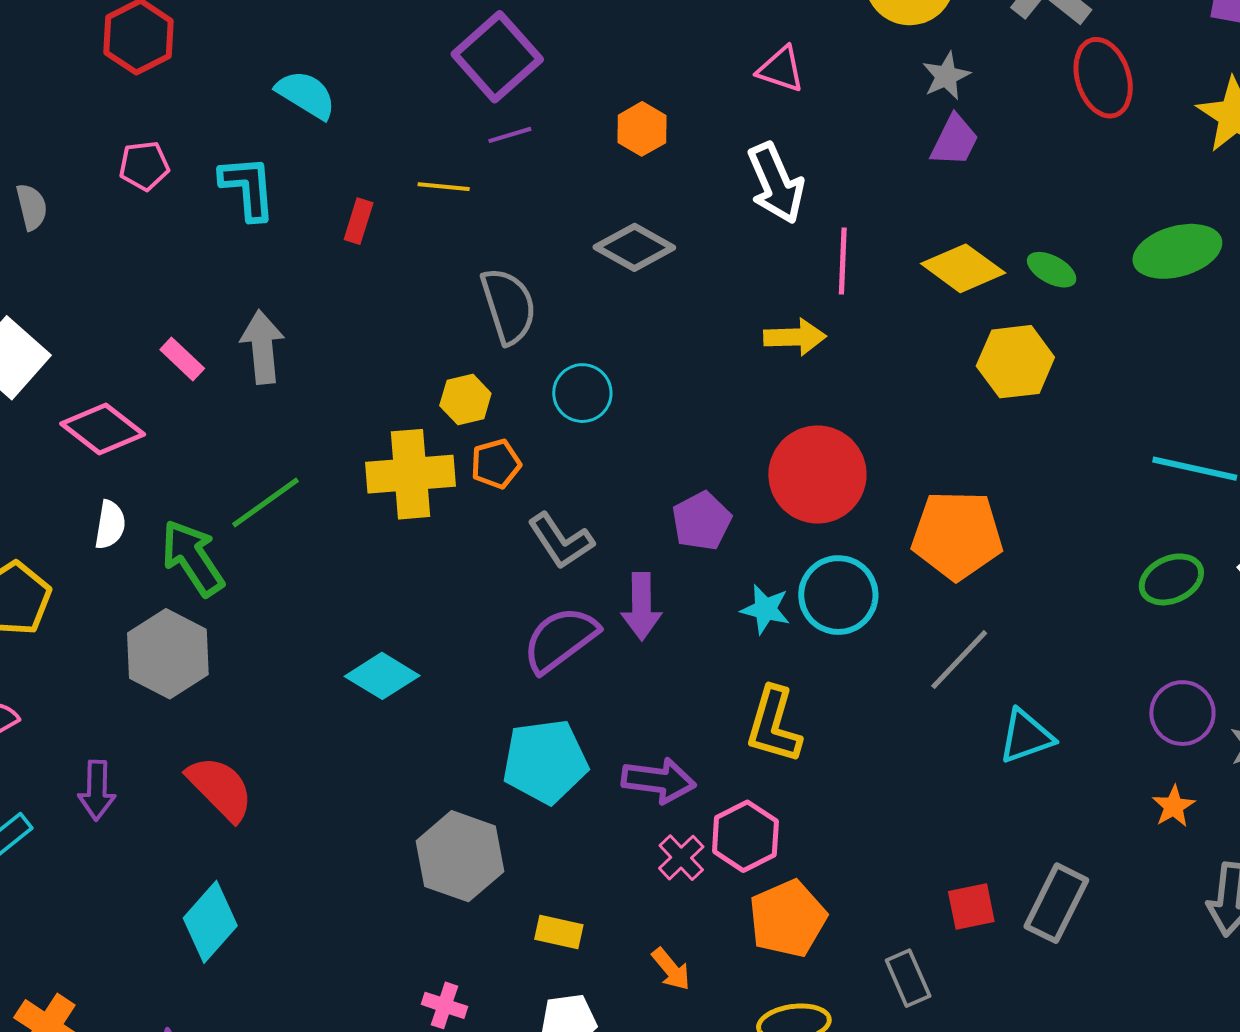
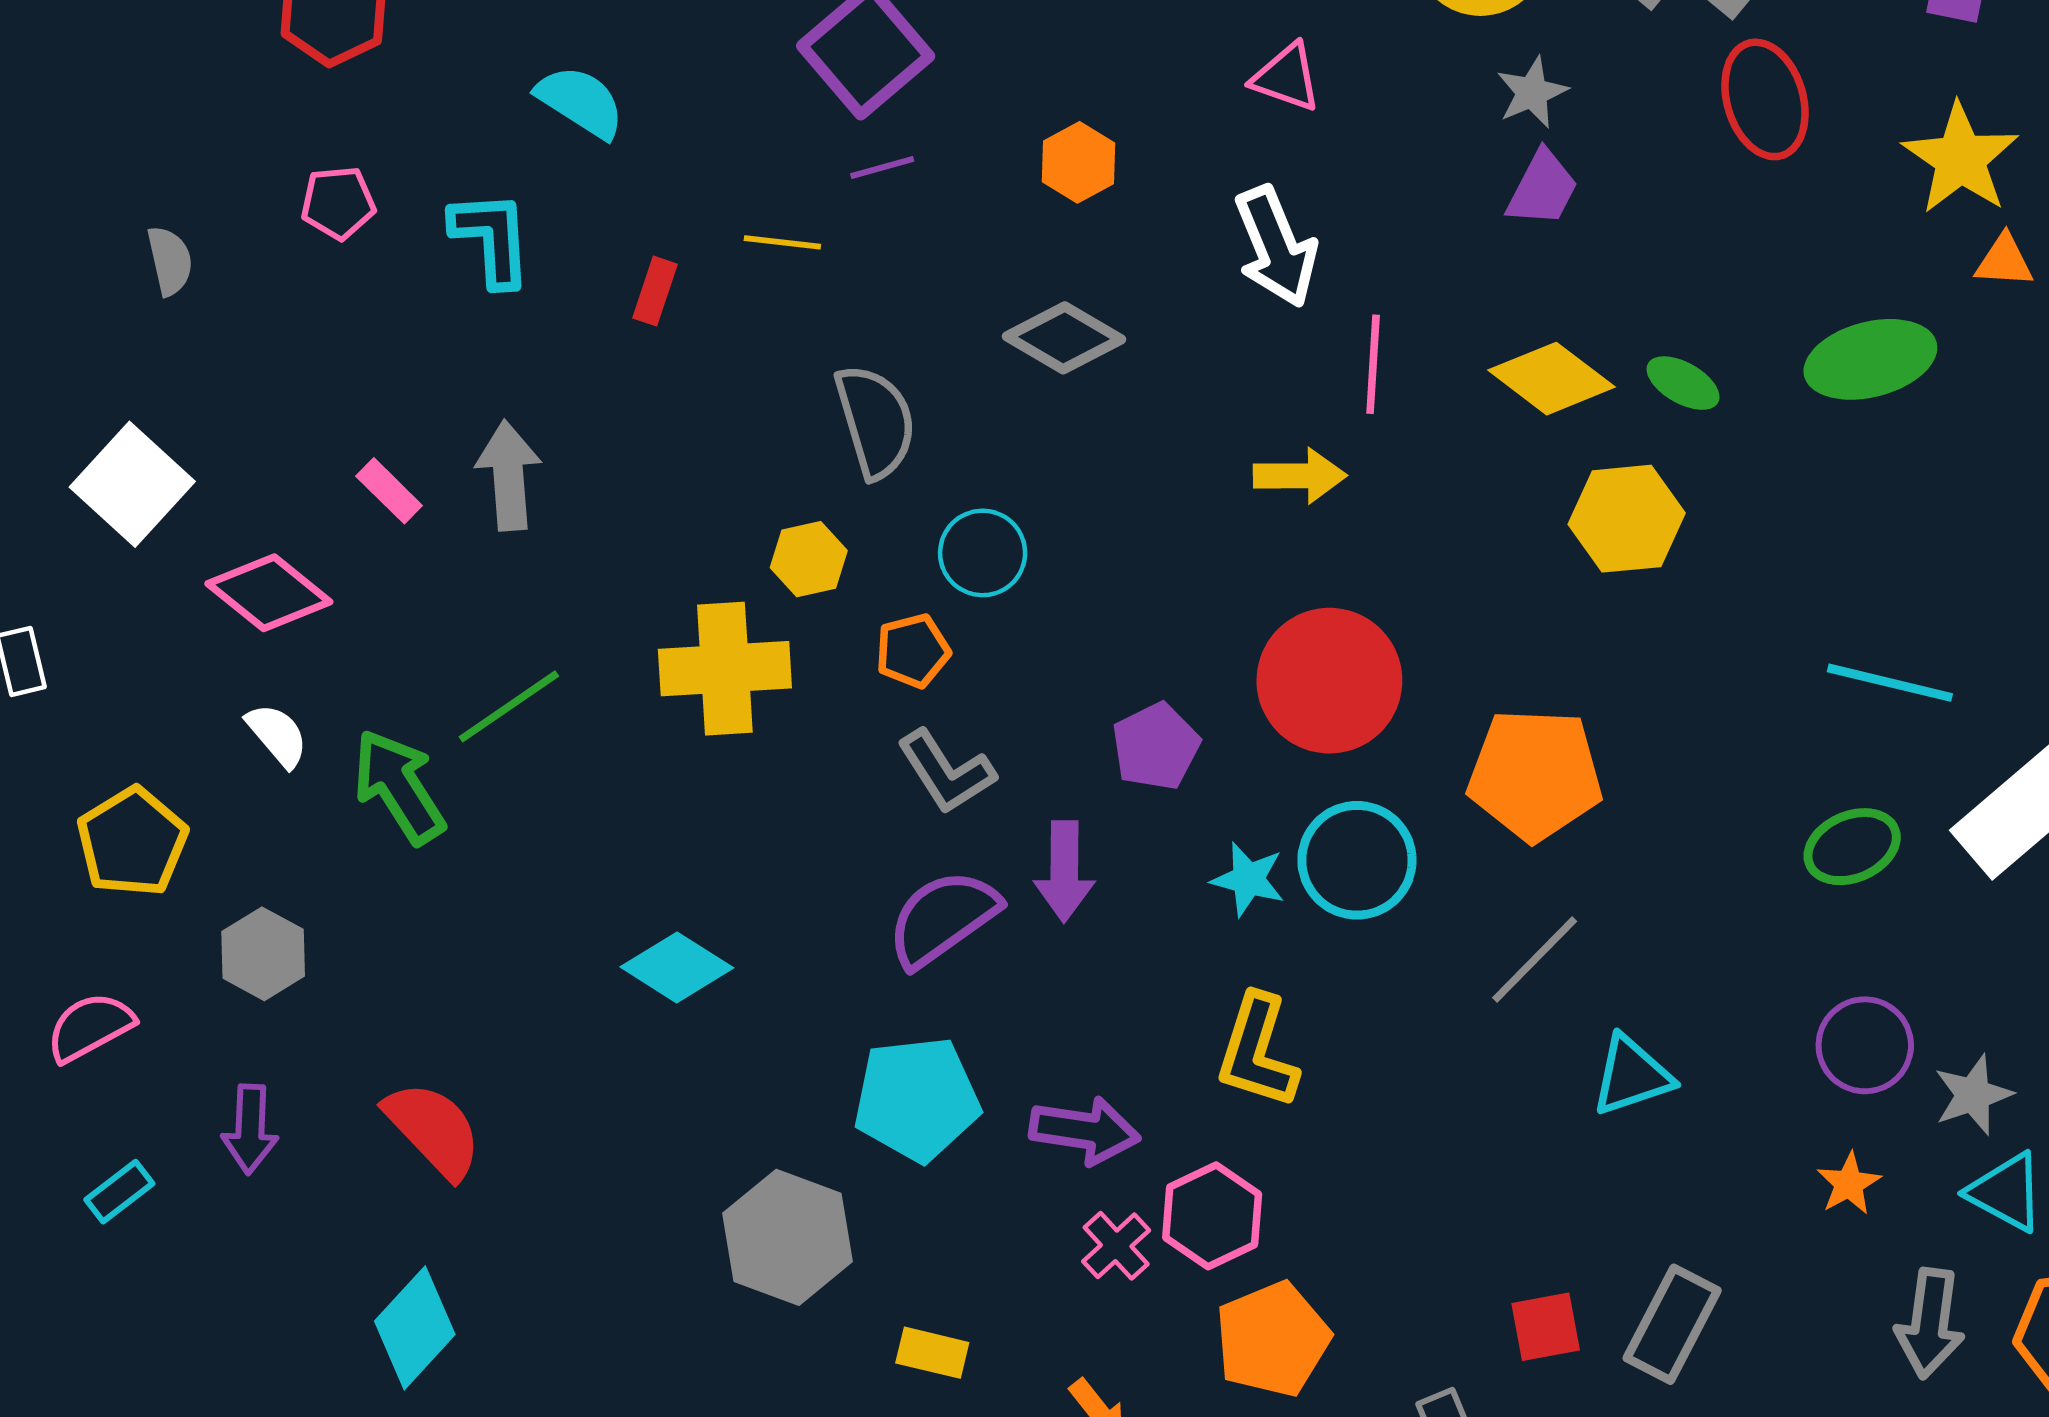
orange pentagon: (496, 464) -> (913, 651), moved
white semicircle: (110, 525) -> (277, 735), turned -51
gray hexagon: (168, 654) -> (263, 954), moved, size x0.7

